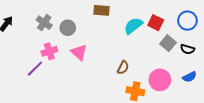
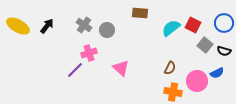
pink triangle: (79, 52) -> (121, 68), moved
brown semicircle: (123, 68) -> (170, 68), moved
blue semicircle: (190, 77) -> (217, 73), moved

